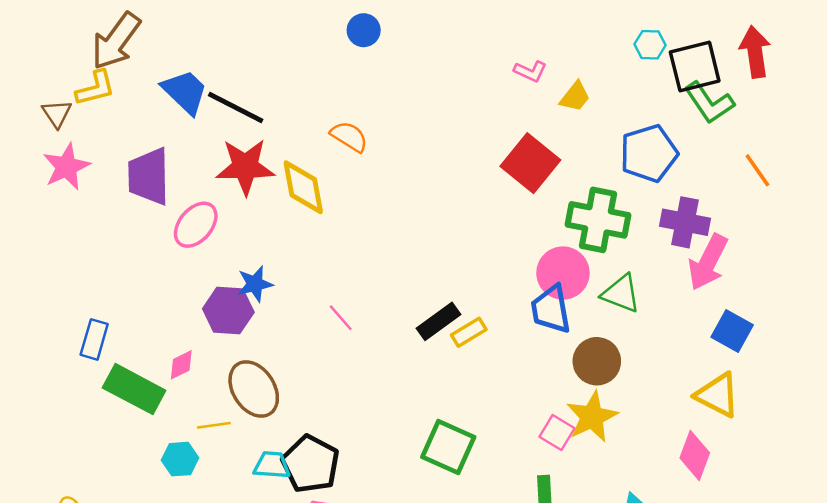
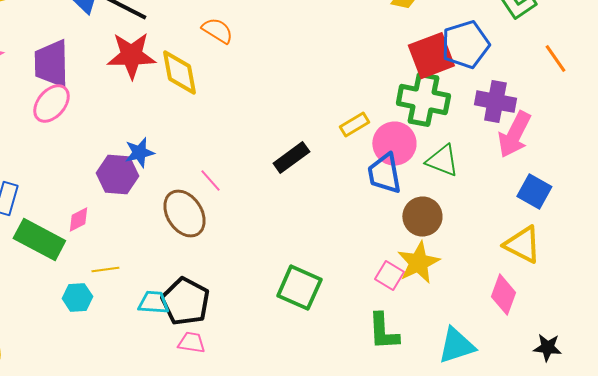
red square: (530, 163) -> (431, 56), moved, turned 30
pink ellipse: (196, 225) -> (51, 104), moved
black rectangle: (439, 321) -> (291, 158), moved
yellow rectangle: (469, 332) -> (354, 125), moved
brown ellipse: (254, 389) -> (184, 214), moved

